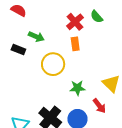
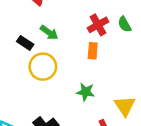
yellow circle: (53, 64) -> (43, 67), moved
green star: (77, 88) -> (86, 92), moved

